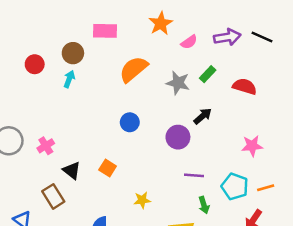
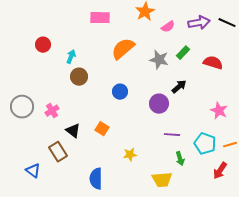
brown circle: (73, 53) -> (79, 77), moved
pink star: (252, 146) -> (219, 111), turned 30

